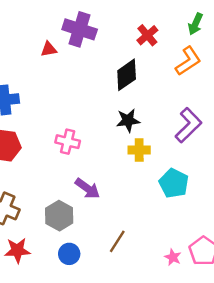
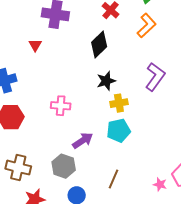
red triangle: (49, 49) -> (35, 45), moved, turned -40
cyan pentagon: (174, 183) -> (119, 131), moved, turned -30
purple arrow: (87, 188) -> (83, 141), turned -60

